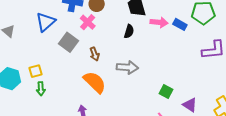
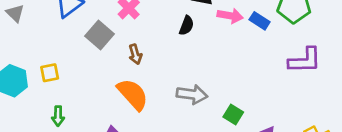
gray arrow: (127, 67) -> (192, 94), moved
green arrow: (41, 89) -> (58, 116), moved

